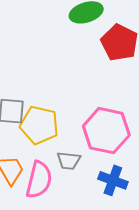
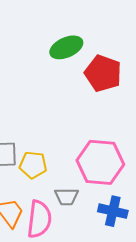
yellow pentagon: (39, 125) -> (33, 165), size x0.7

